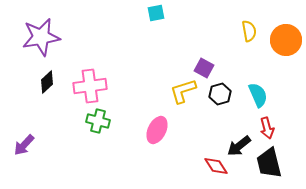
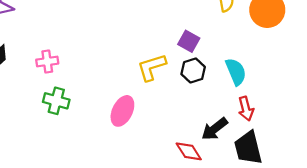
purple square: (204, 68) -> (189, 41), moved
pink cross: (90, 86) -> (47, 62), size x0.6

